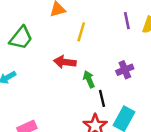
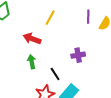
green arrow: (89, 79) -> (32, 62), moved
black line: (102, 98) -> (55, 74), turned -32

